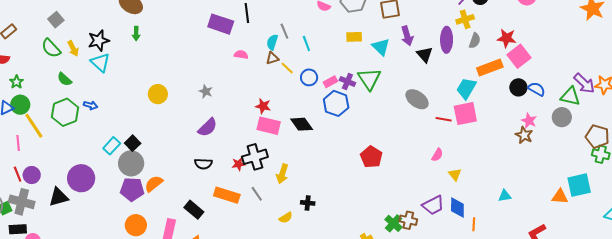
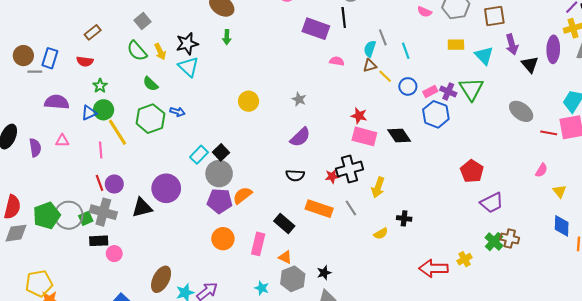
purple trapezoid: (433, 205) -> (492, 203), moved

